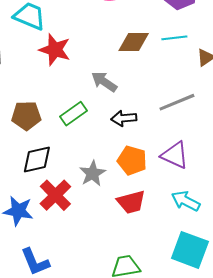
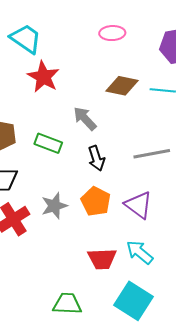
green rectangle: (74, 114) -> (48, 143), turned 44
black arrow: (124, 118) -> (96, 158), turned -115
red trapezoid: (131, 202) -> (102, 259), moved

